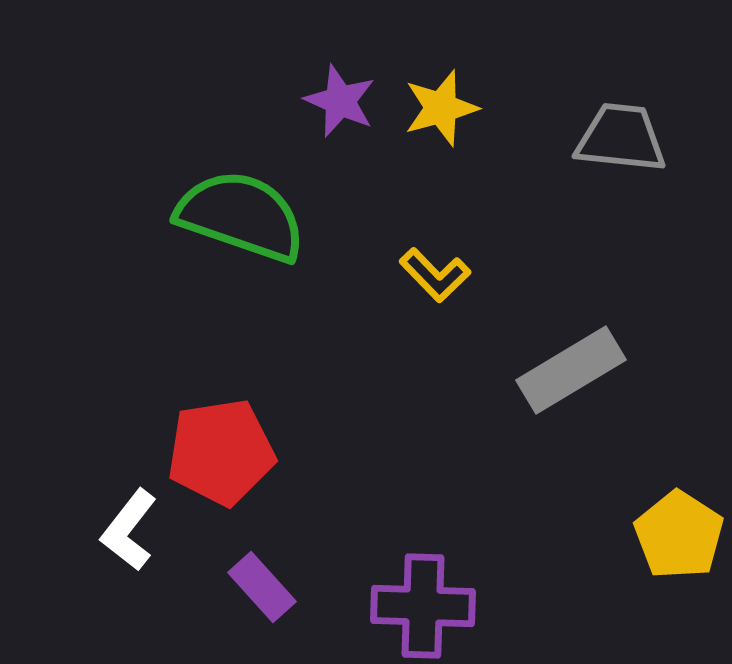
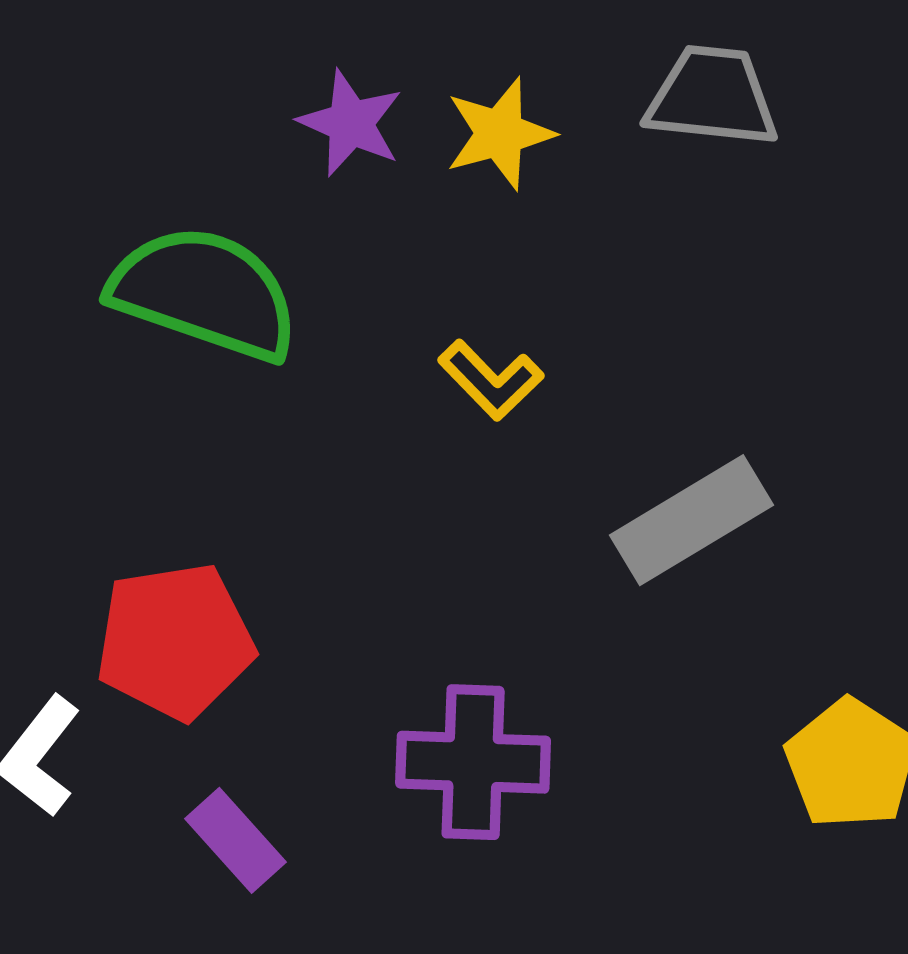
gray trapezoid: (621, 138) -> (712, 97), moved
purple cross: (423, 606) -> (473, 762), moved

